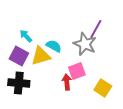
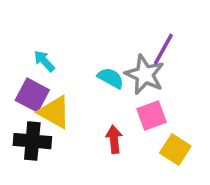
cyan semicircle: (54, 46) -> (111, 78), moved
yellow triangle: (41, 56) -> (54, 112), moved, turned 45
pink square: (77, 71) -> (152, 115), moved

